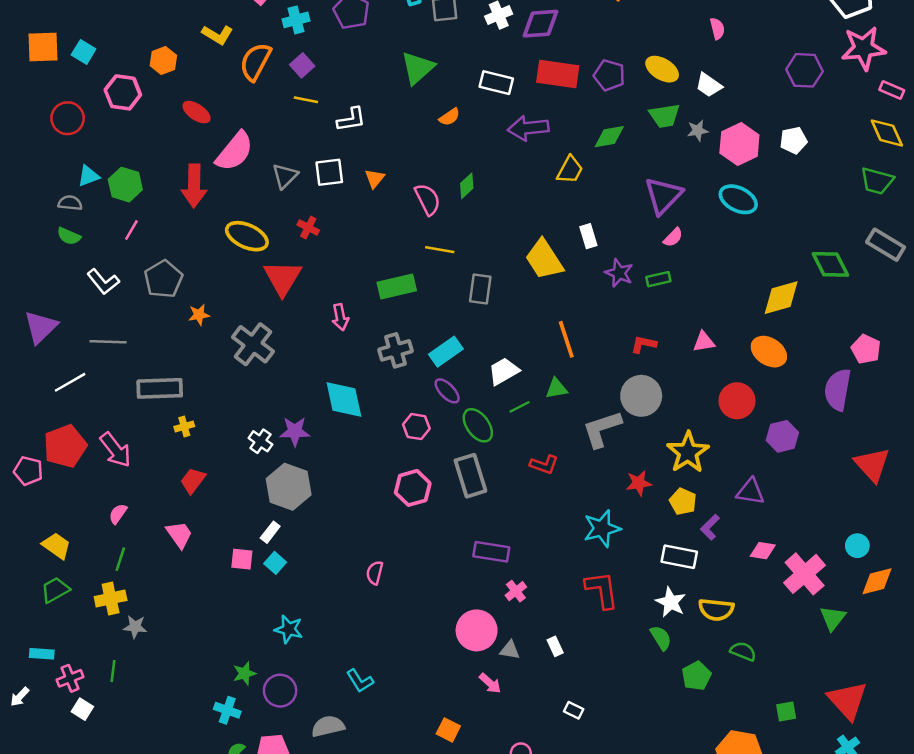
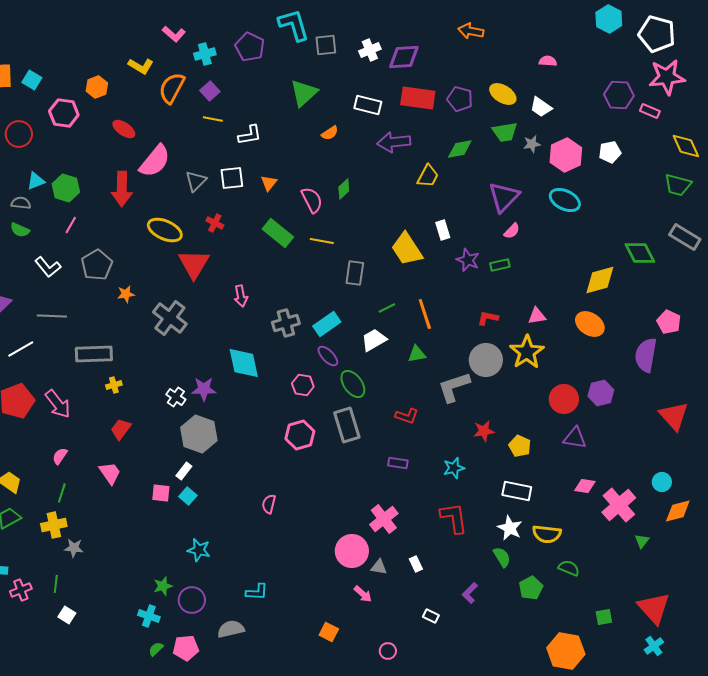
pink semicircle: (717, 29) -> (548, 61), turned -72
pink rectangle: (892, 90) -> (650, 111), moved
green rectangle: (397, 286) -> (278, 233), moved, turned 52
red circle: (737, 401) -> (564, 399), moved
green line: (520, 407) -> (387, 308), moved
yellow star: (688, 452) -> (527, 352), moved
purple L-shape: (710, 527) -> (470, 593), moved
cyan star: (602, 528) -> (454, 468), size x0.7
purple rectangle: (491, 552) -> (398, 463), moved, size x0.7
pink cross: (516, 591) -> (384, 519), size x1.6
green triangle: (833, 618) -> (642, 541), size x0.7
cyan L-shape: (360, 681) -> (257, 592), turned -55
white square: (82, 709) -> (67, 615), moved

